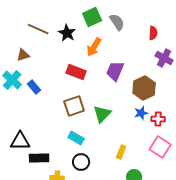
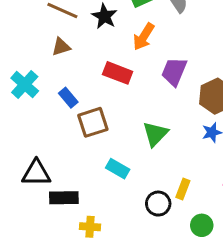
brown triangle: (23, 55) -> (61, 47), moved
blue rectangle: (34, 87) -> (68, 98), moved
brown square: (74, 106) -> (93, 122), moved
black circle: (81, 162) -> (158, 204), moved

